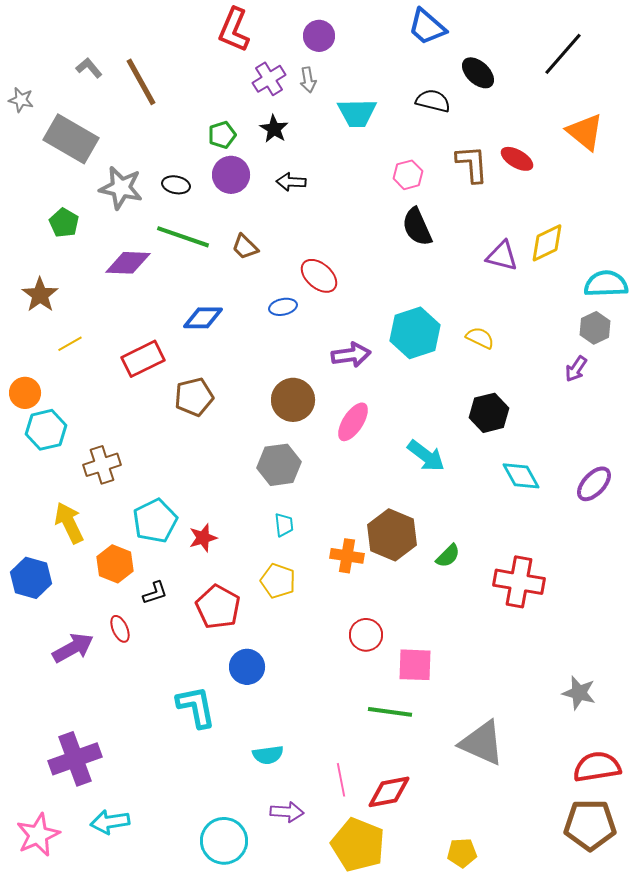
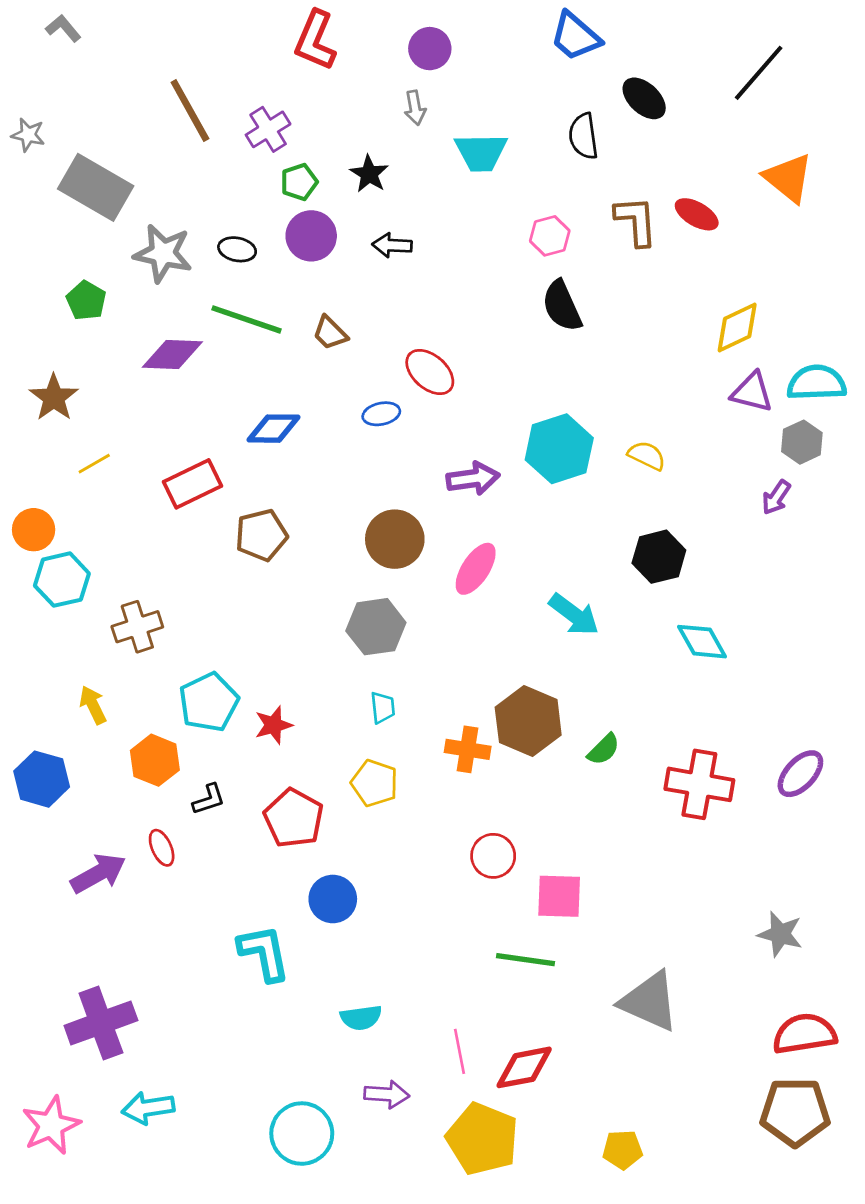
gray L-shape: (89, 68) -> (63, 28), moved
purple cross: (269, 79) -> (268, 129), moved
black semicircle: (433, 101) -> (583, 136), turned -112
purple triangle: (502, 256) -> (752, 392), moved
purple ellipse: (594, 484) -> (800, 774), moved
yellow arrow: (69, 523) -> (93, 705), size x0.7

